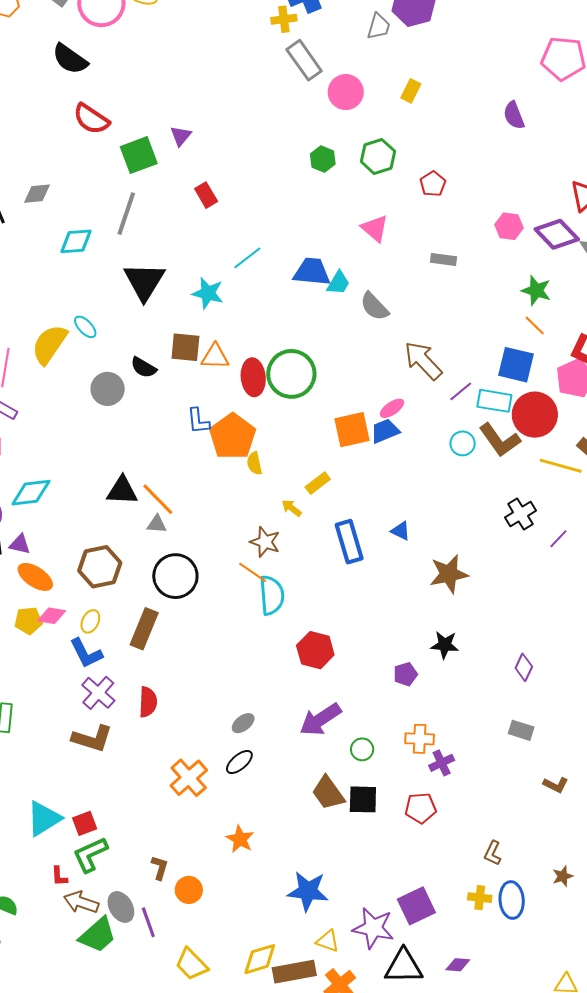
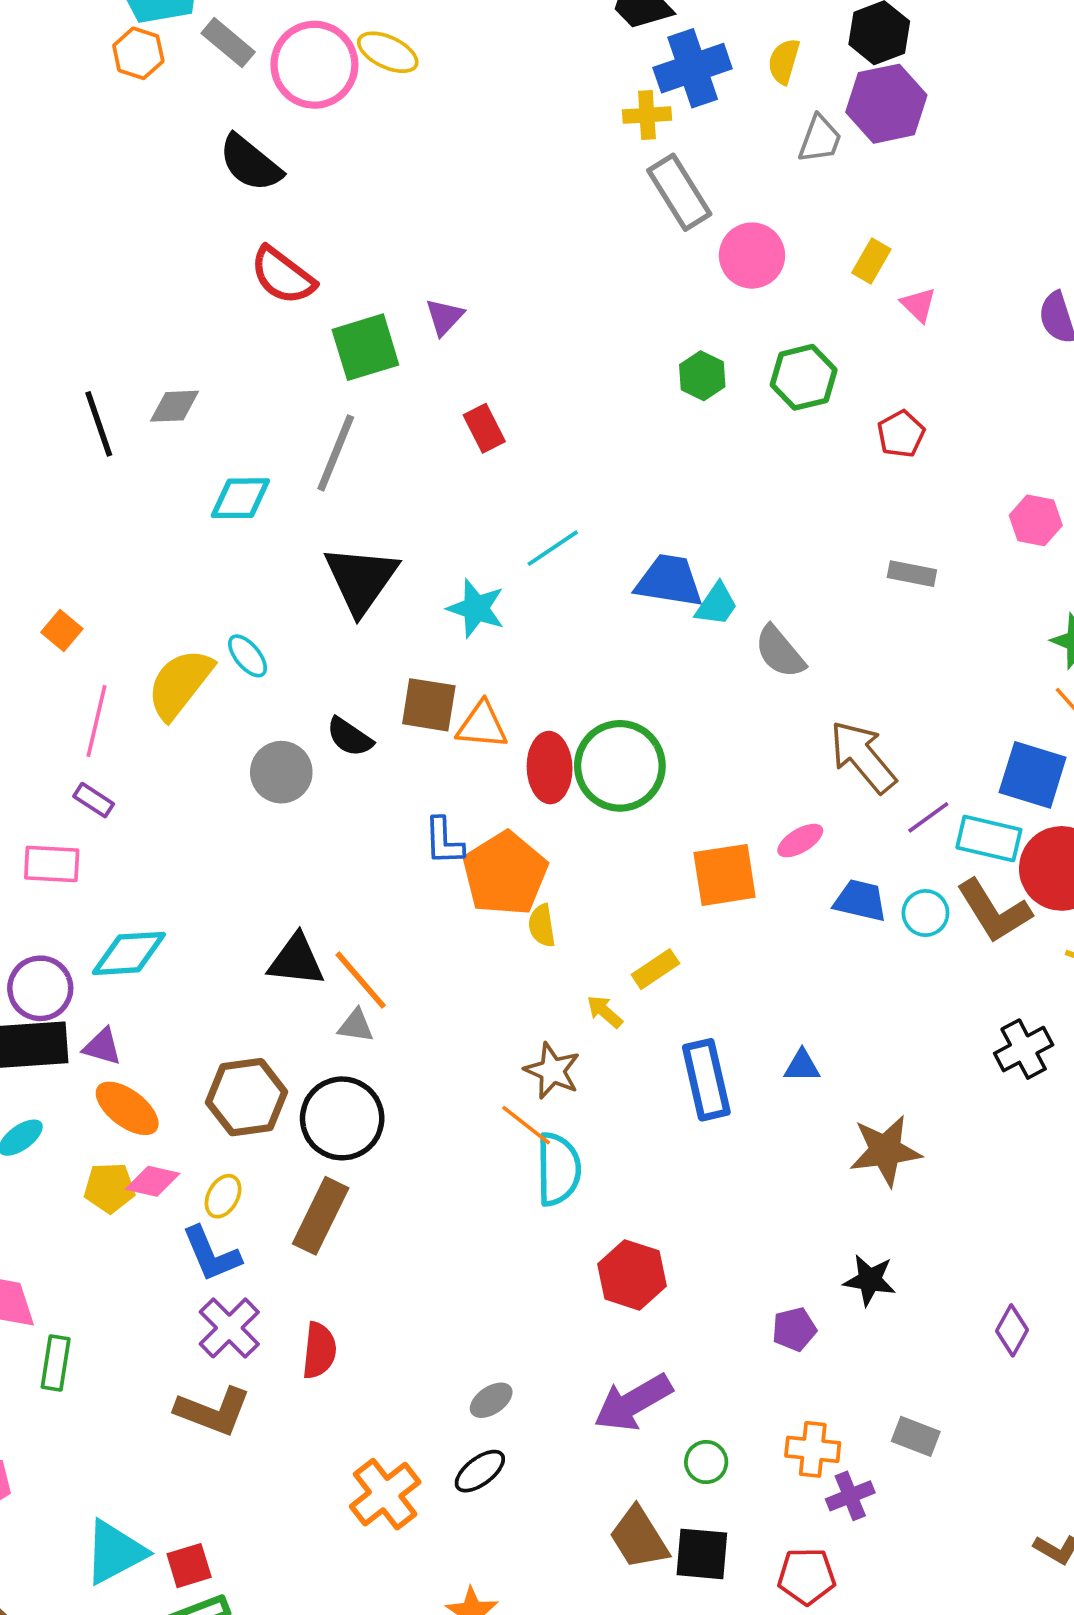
pink triangle: (375, 228) -> (918, 305), moved, size x0.7
blue trapezoid: (385, 431) -> (860, 901), moved, turned 32
blue triangle: (401, 531) -> (802, 1066), turned -30
black circle: (175, 576) -> (342, 1118), moved
gray rectangle: (521, 730) -> (916, 1436), moved

